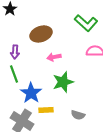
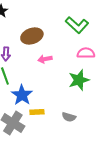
green star: (63, 82) -> (79, 80), moved

